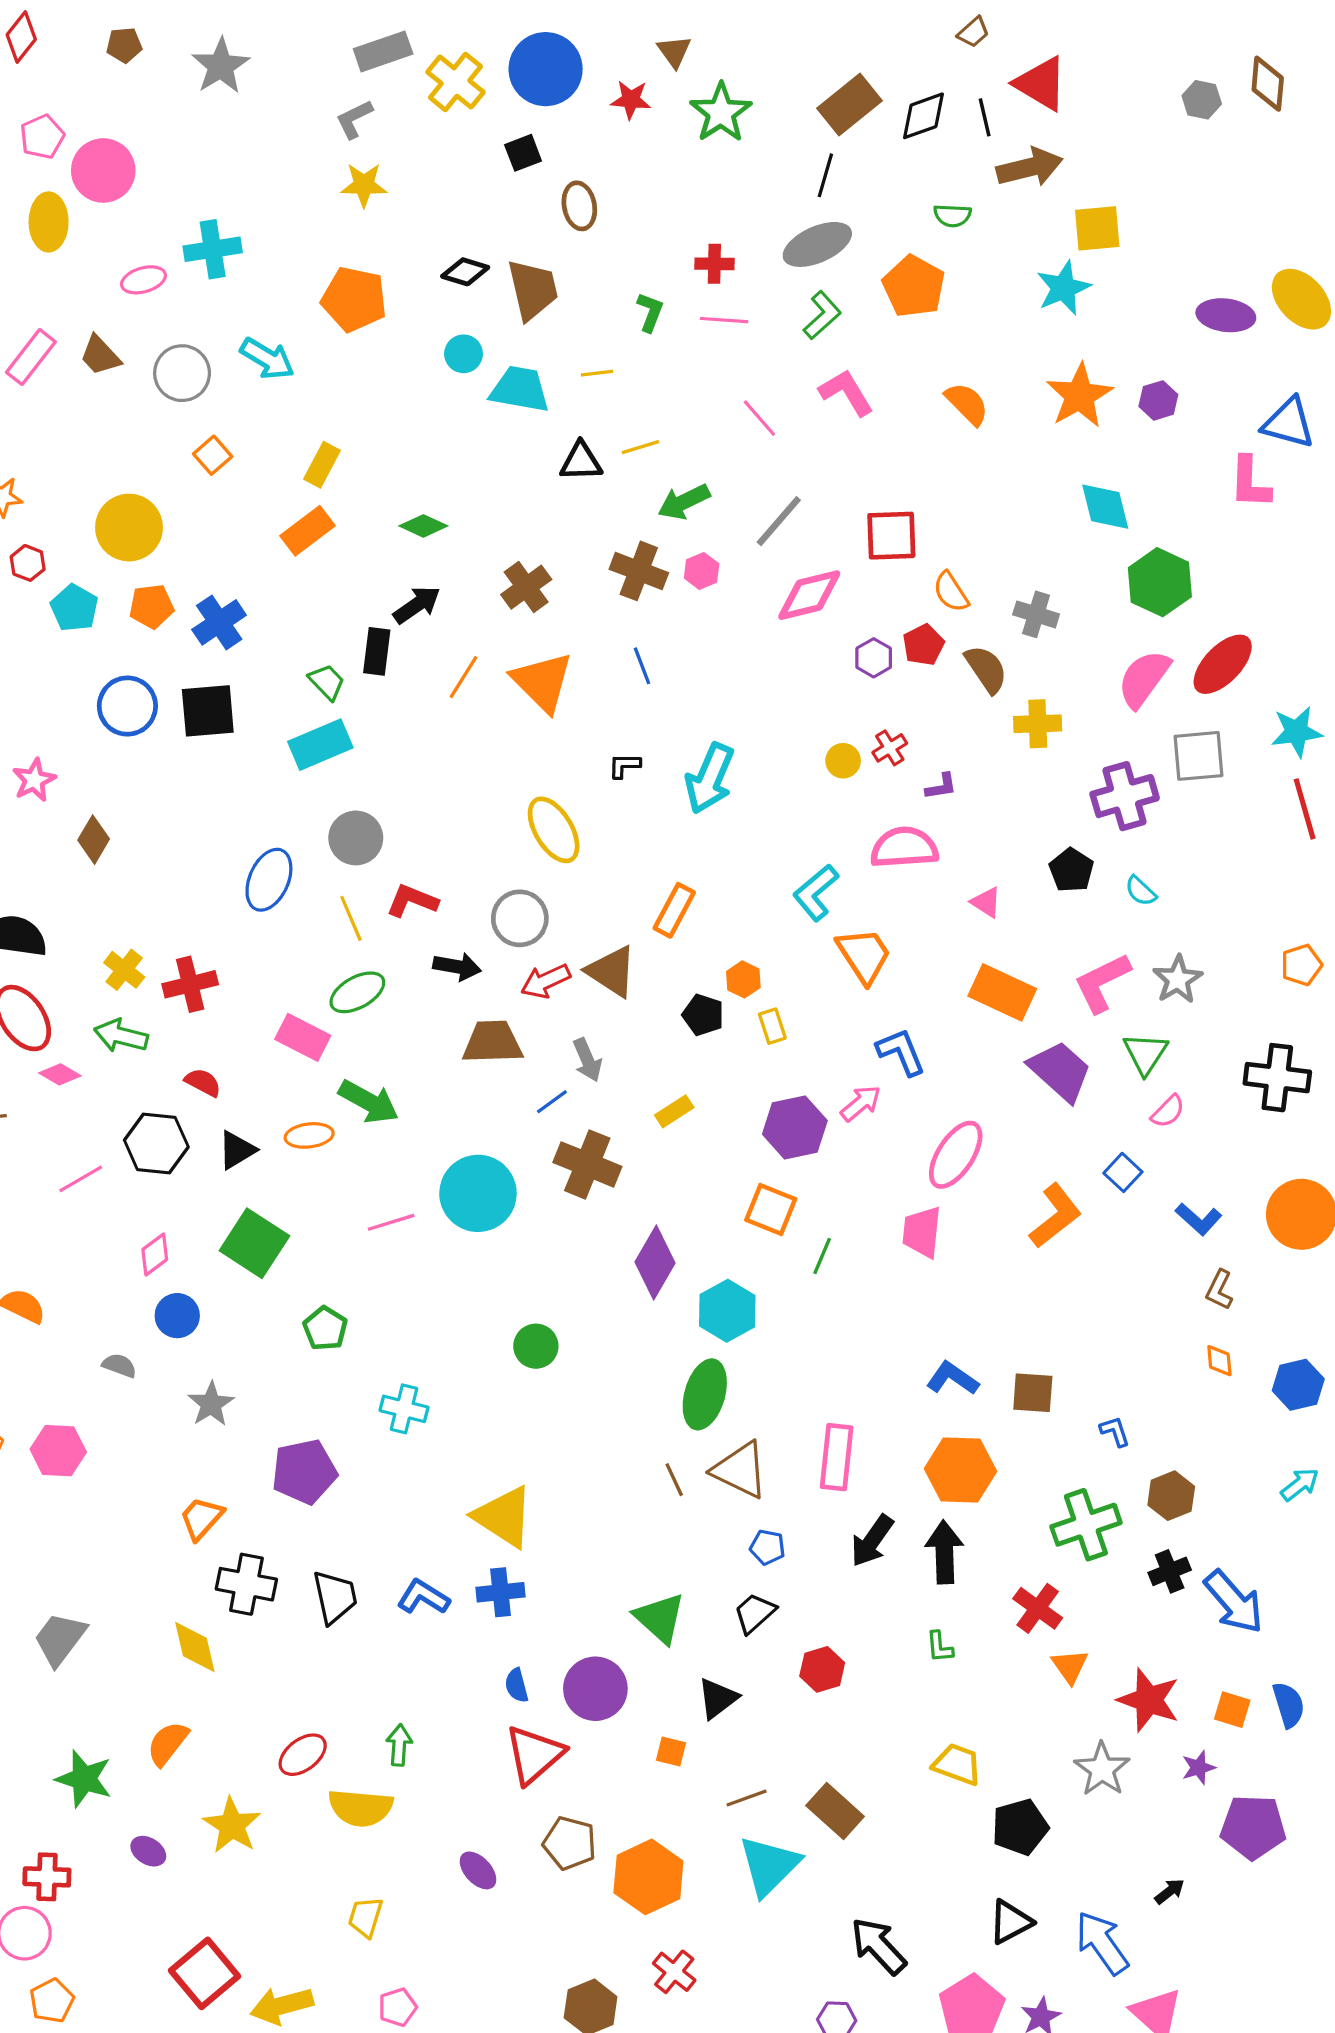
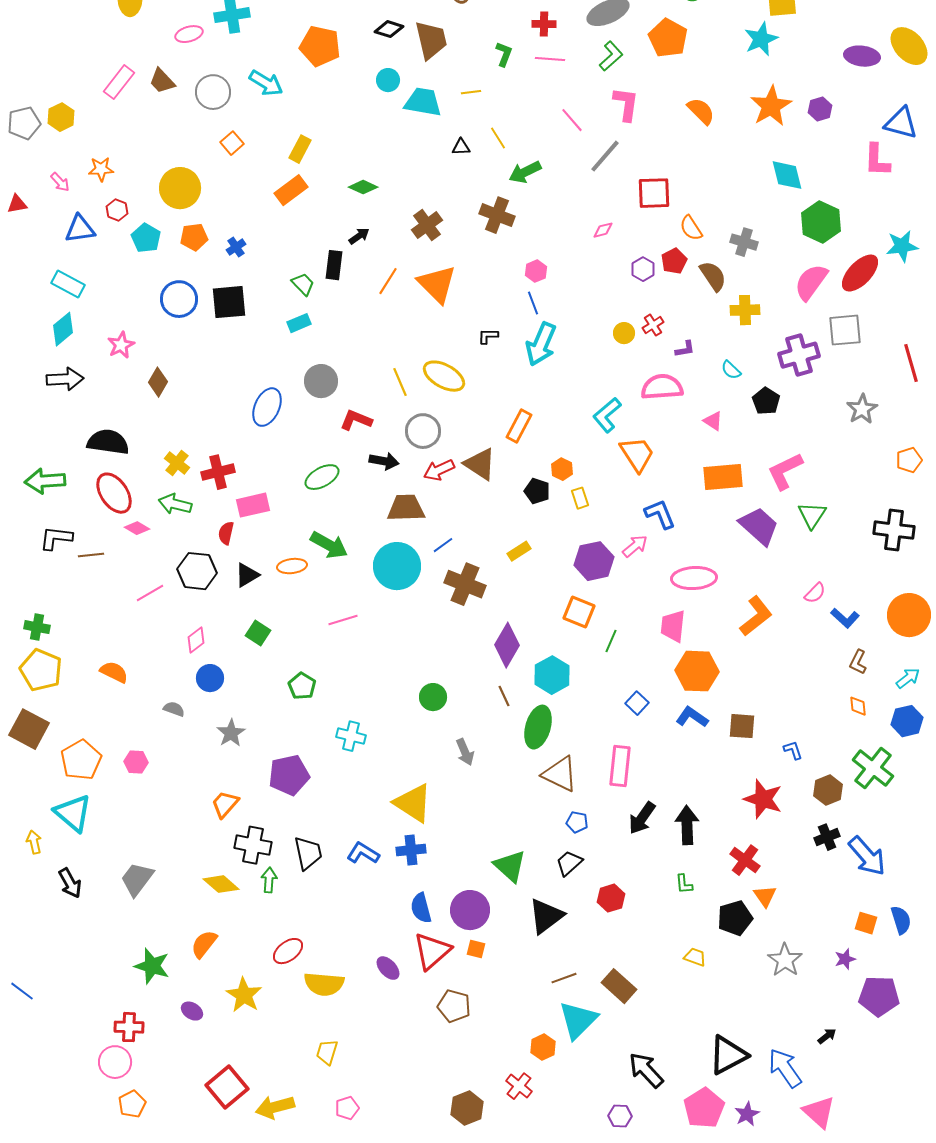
pink L-shape: (846, 392) -> (626, 104), turned 39
yellow line: (640, 447) -> (498, 138), turned 75
black triangle: (581, 462) -> (461, 147), size x0.7
gray line: (779, 521) -> (605, 156), moved
pink hexagon: (702, 571) -> (536, 271), moved
pink diamond: (809, 595) -> (603, 230), size x0.5
black arrow: (417, 605) -> (359, 236), size x0.7
blue cross: (219, 622) -> (236, 247), size x0.6
blue line: (642, 666) -> (533, 303), moved
cyan star: (1297, 732) -> (902, 246), moved
cyan rectangle: (320, 745) -> (299, 323), size x0.6
yellow ellipse: (554, 830) -> (444, 376), turned -30
cyan semicircle: (1141, 891) -> (731, 370), moved
yellow line: (351, 918) -> (400, 382), moved
gray star: (1178, 979) -> (862, 409), moved
orange rectangle: (1002, 992) -> (723, 477), turned -30
pink rectangle: (303, 1037) -> (253, 505), moved, turned -40
gray arrow: (587, 1060) -> (465, 752), moved
red semicircle: (203, 1082) -> (226, 533), turned -105
pink semicircle: (1168, 1111) -> (815, 593), moved
pink ellipse: (956, 1155) -> (694, 578), turned 54
blue square: (1123, 1172) -> (637, 703), moved
cyan circle: (478, 1193) -> (397, 566), moved
green square: (254, 1243) -> (258, 633), size x0.6
pink hexagon: (58, 1451) -> (136, 762), size x0.7
orange hexagon: (960, 1470) -> (697, 671), moved
brown line: (674, 1480) -> (504, 696), moved
cyan arrow: (1300, 1484) -> (908, 678), moved
green cross: (1086, 1525) -> (873, 768), moved, turned -33
yellow diamond: (195, 1647) -> (221, 884), turned -36
blue semicircle: (517, 1686) -> (421, 908), size x1.4
black triangle: (718, 1698) -> (546, 916), size x1.4
red star: (1149, 1700) -> (763, 799), moved
green arrow: (399, 1745) -> (269, 880), moved
orange square: (671, 1751) -> (476, 949), moved
yellow trapezoid: (957, 1764) -> (695, 957), size x0.7
black pentagon: (1020, 1827) -> (735, 918), moved
purple ellipse: (478, 1870) -> (388, 968), moved
orange hexagon: (648, 1877) -> (543, 1047), moved, size x0.6
black triangle: (1010, 1922) -> (728, 1055), size x1.4

